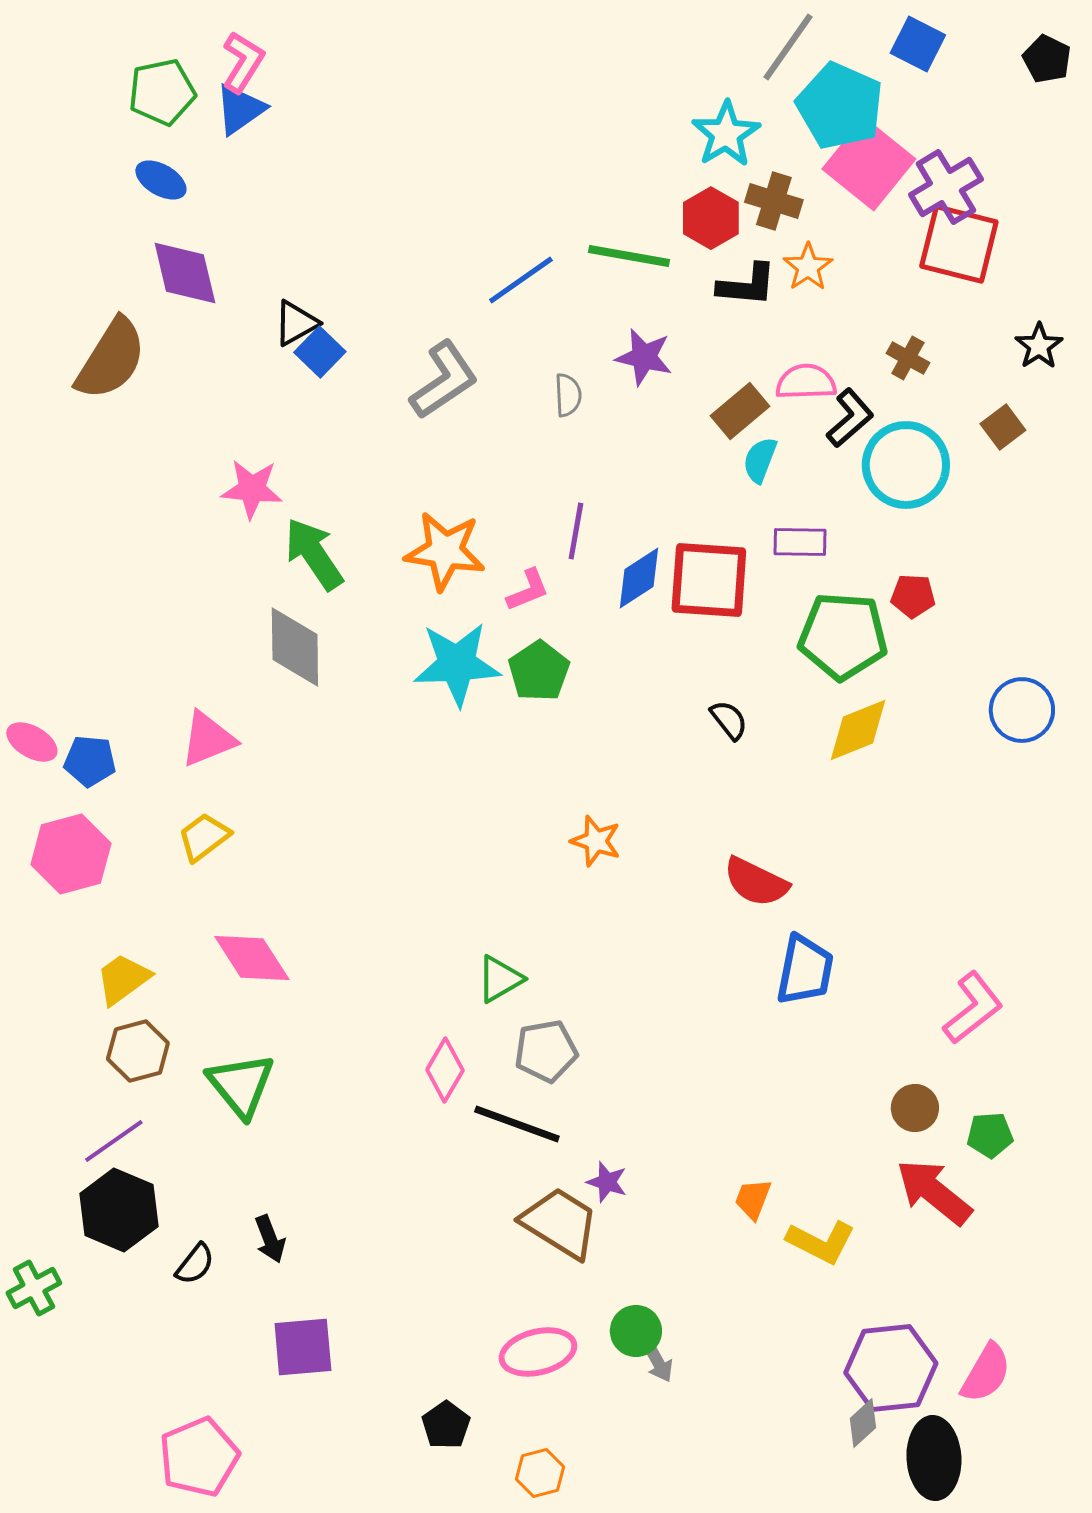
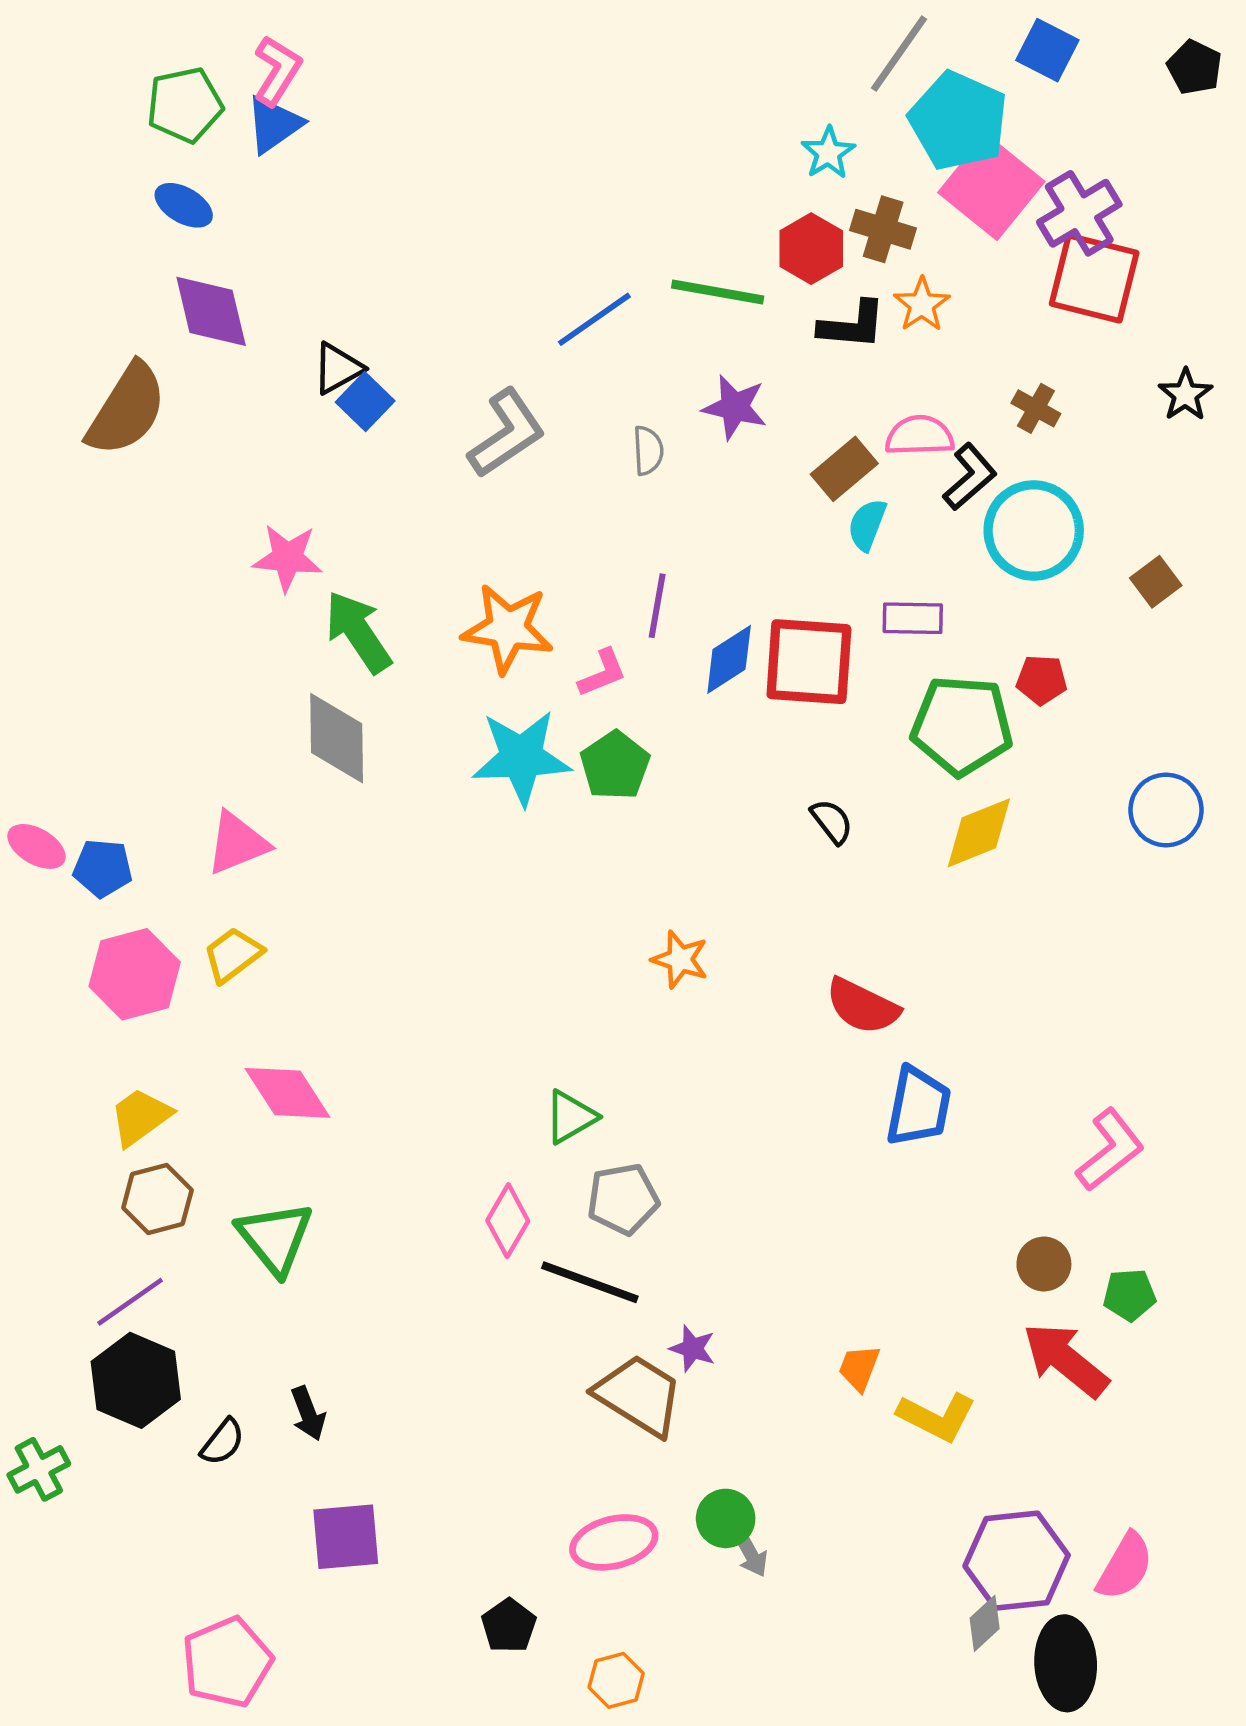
cyan star: (726, 134) -> (828, 153), size x0.7
brown square: (1003, 427) -> (1156, 582), moved
pink hexagon: (71, 854) -> (135, 974), moved

